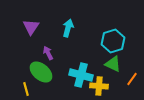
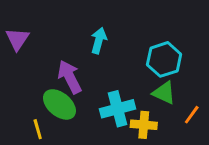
purple triangle: (31, 27) -> (17, 39), moved
purple arrow: (48, 53) -> (70, 77), size x1.6
cyan cross: (81, 75) -> (118, 109), turned -30

